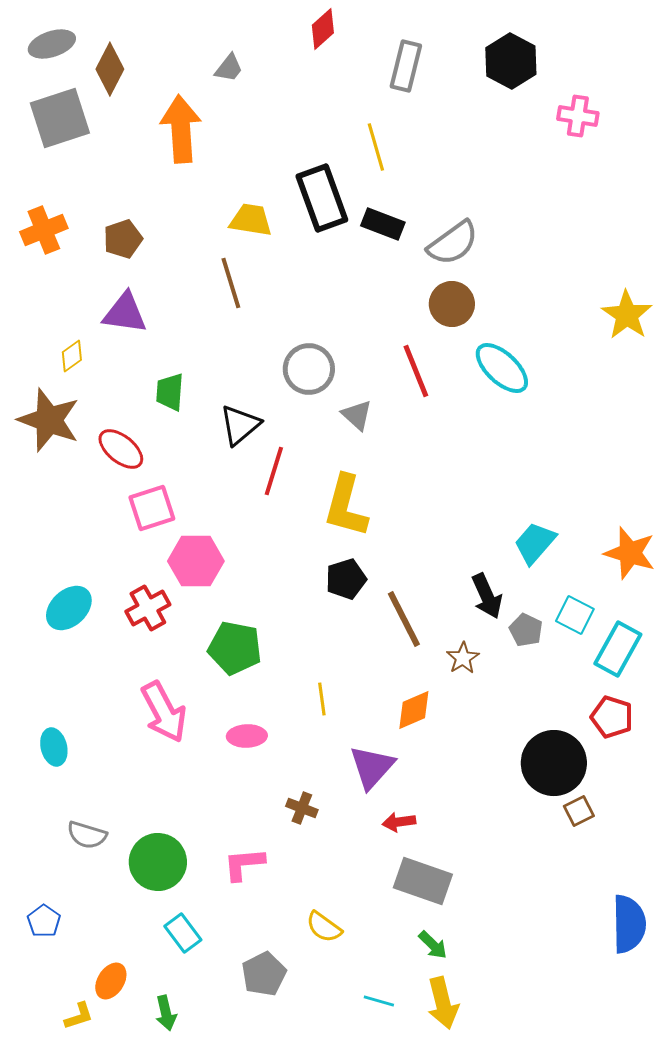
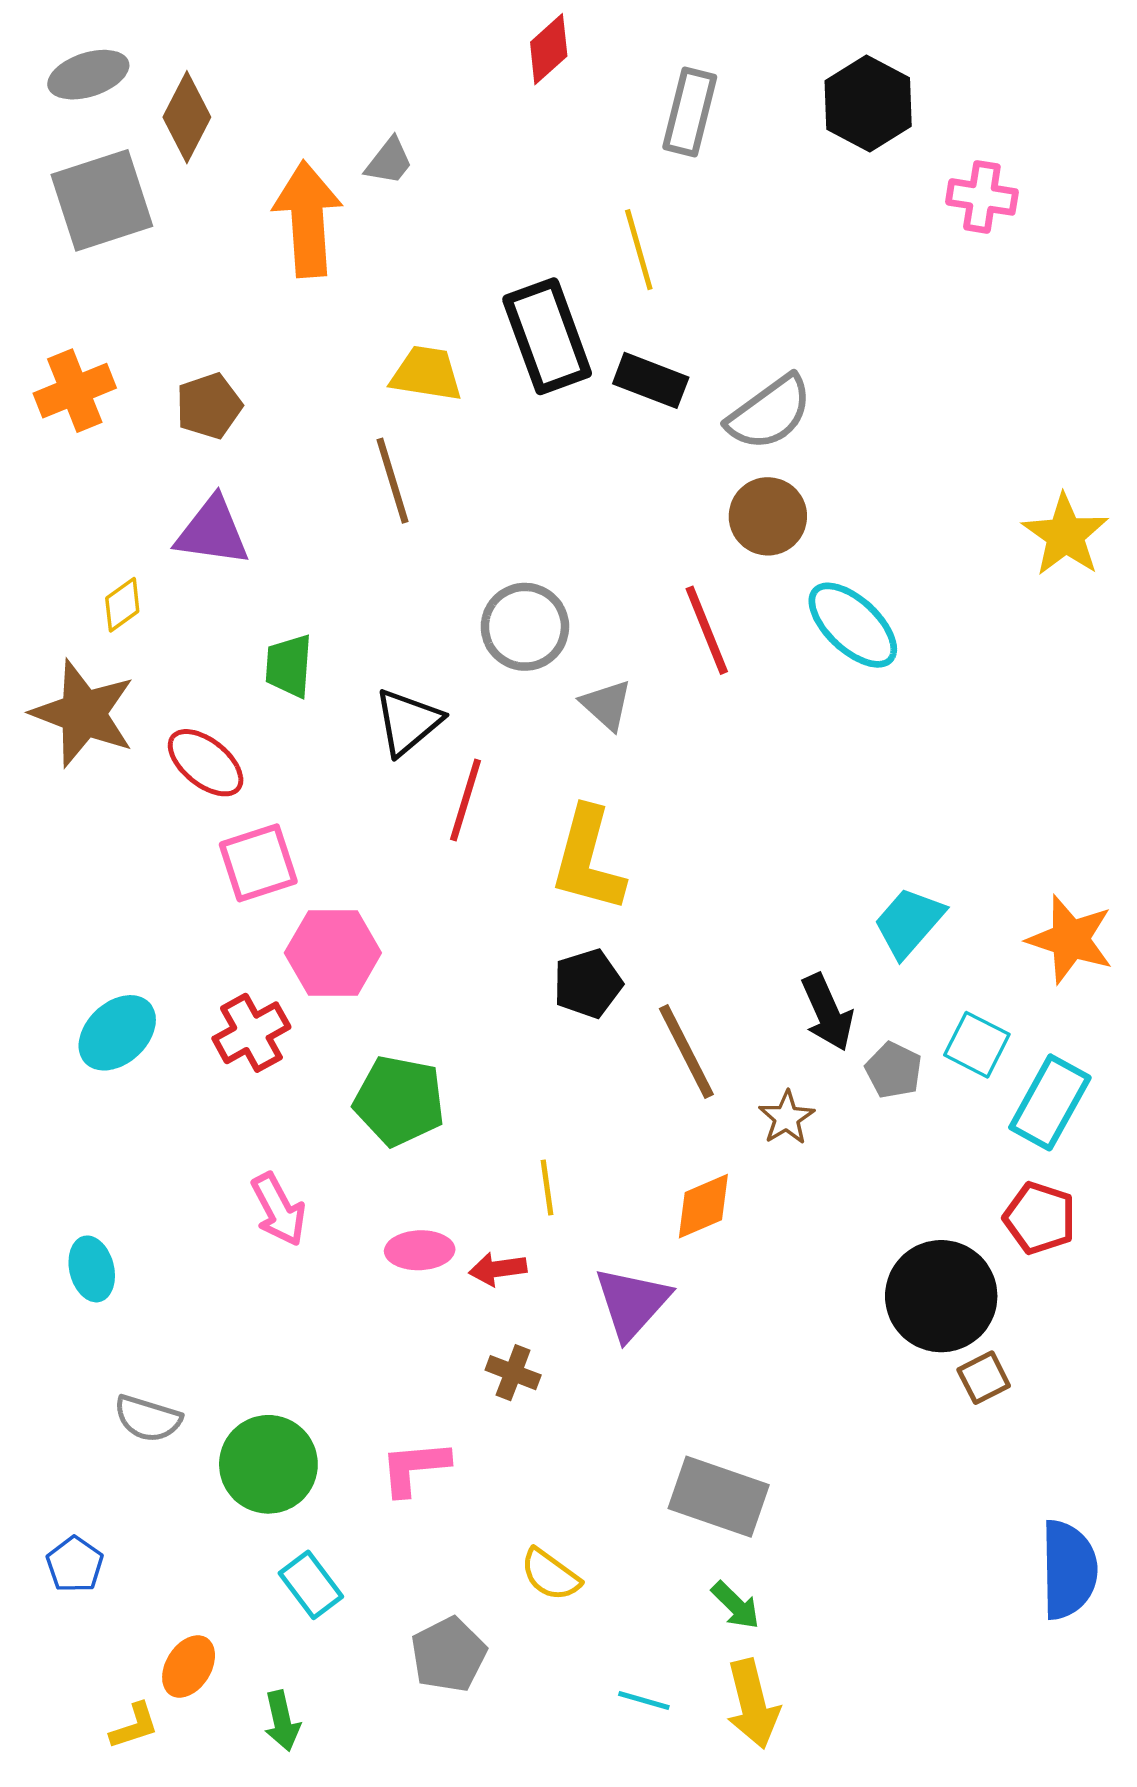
gray trapezoid: (229, 68) -> (389, 161), moved
pink arrow: (164, 712) -> (279, 1209), size x0.7
red arrow: (399, 822) -> (498, 1269), moved

